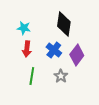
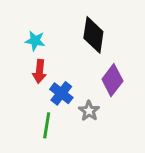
blue cross: (54, 50) -> (61, 93), moved
green line: (32, 76) -> (47, 125), moved

